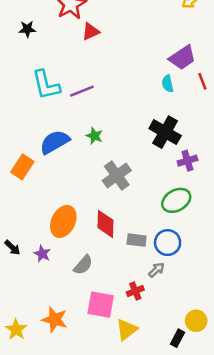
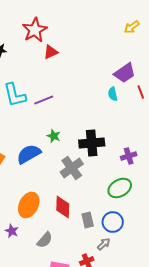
black cross: (165, 132) -> (92, 143), moved, turned -35
blue semicircle: (55, 142) -> (29, 154), moved
gray rectangle: (137, 240) -> (88, 220), turned 70

